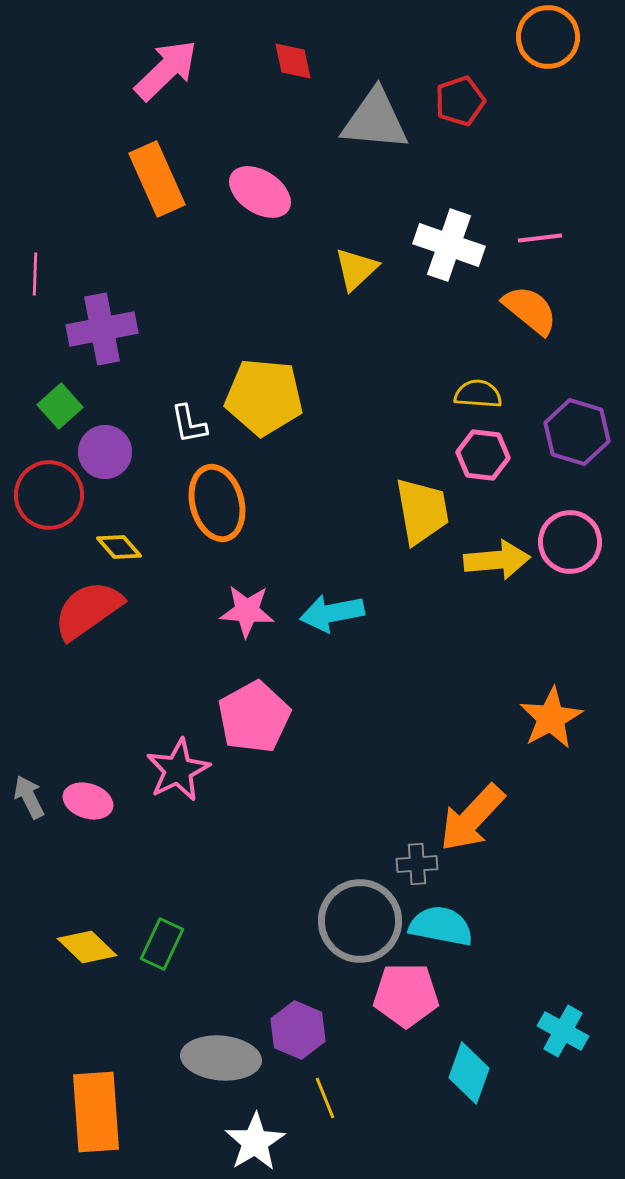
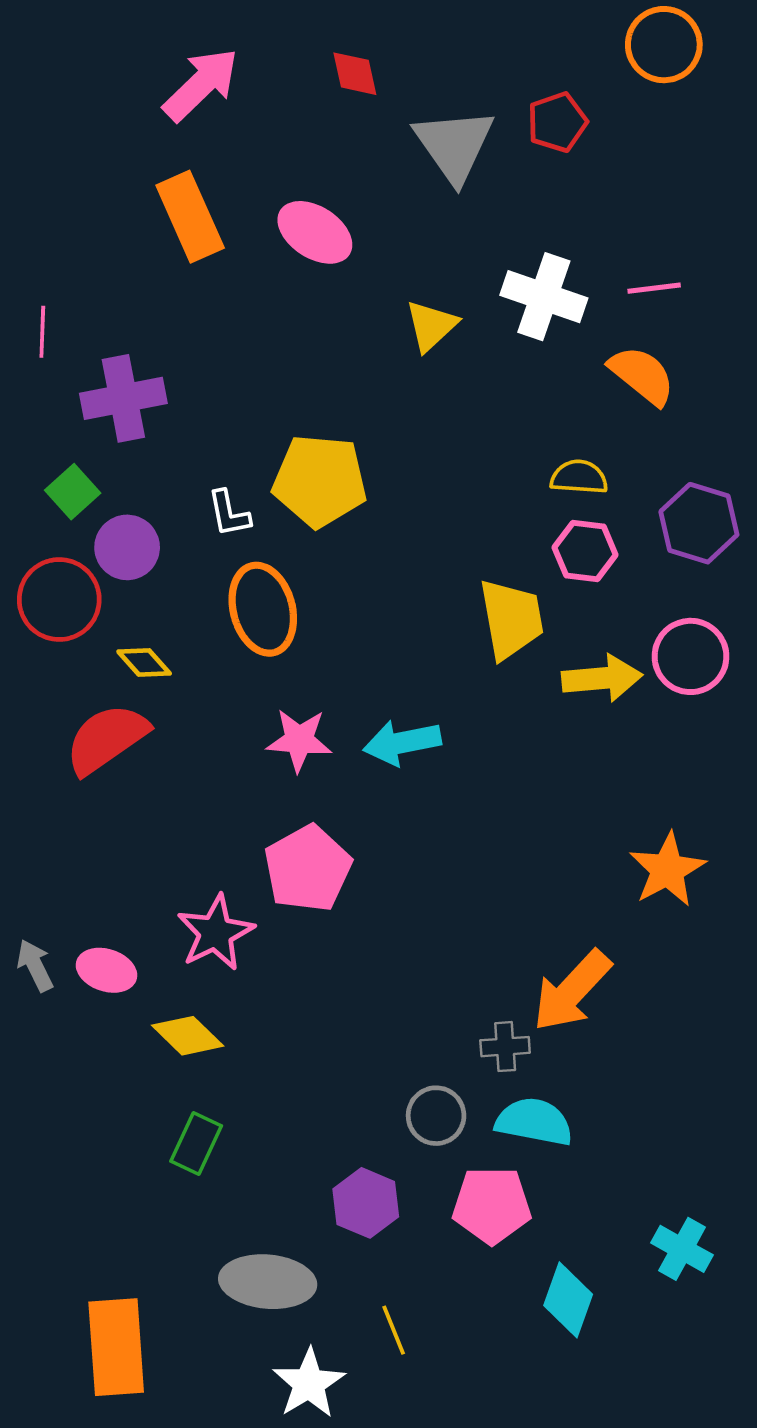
gray triangle: (375, 120) -> (454, 145), turned 50
gray circle: (360, 921) -> (436, 1116), size x0.6
yellow diamond: (87, 947) -> (188, 1036), moved
purple hexagon: (298, 1030) -> (366, 1203), moved

